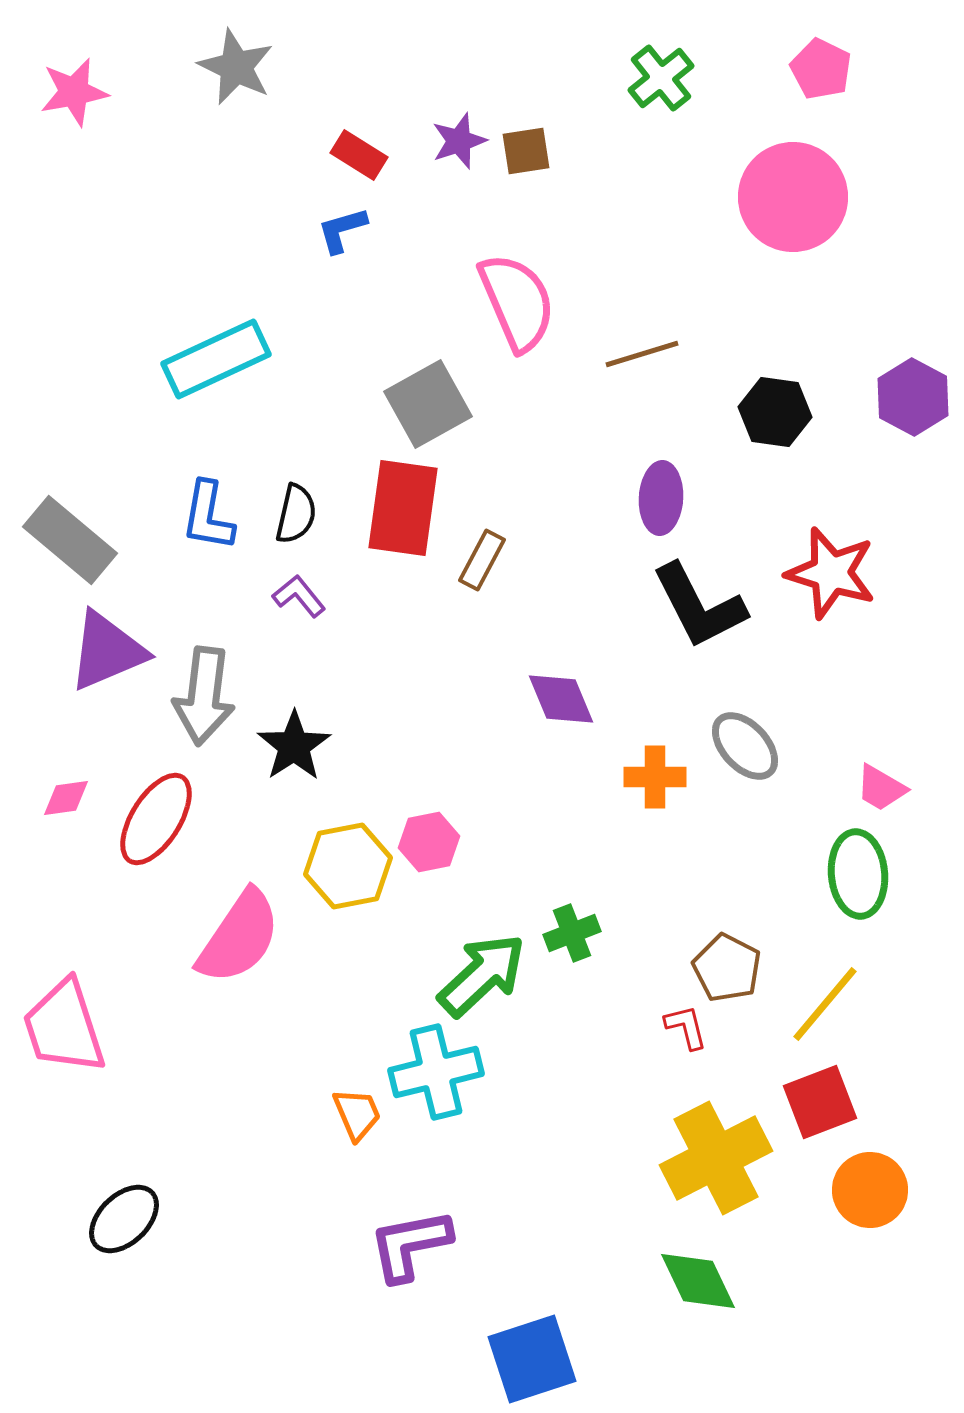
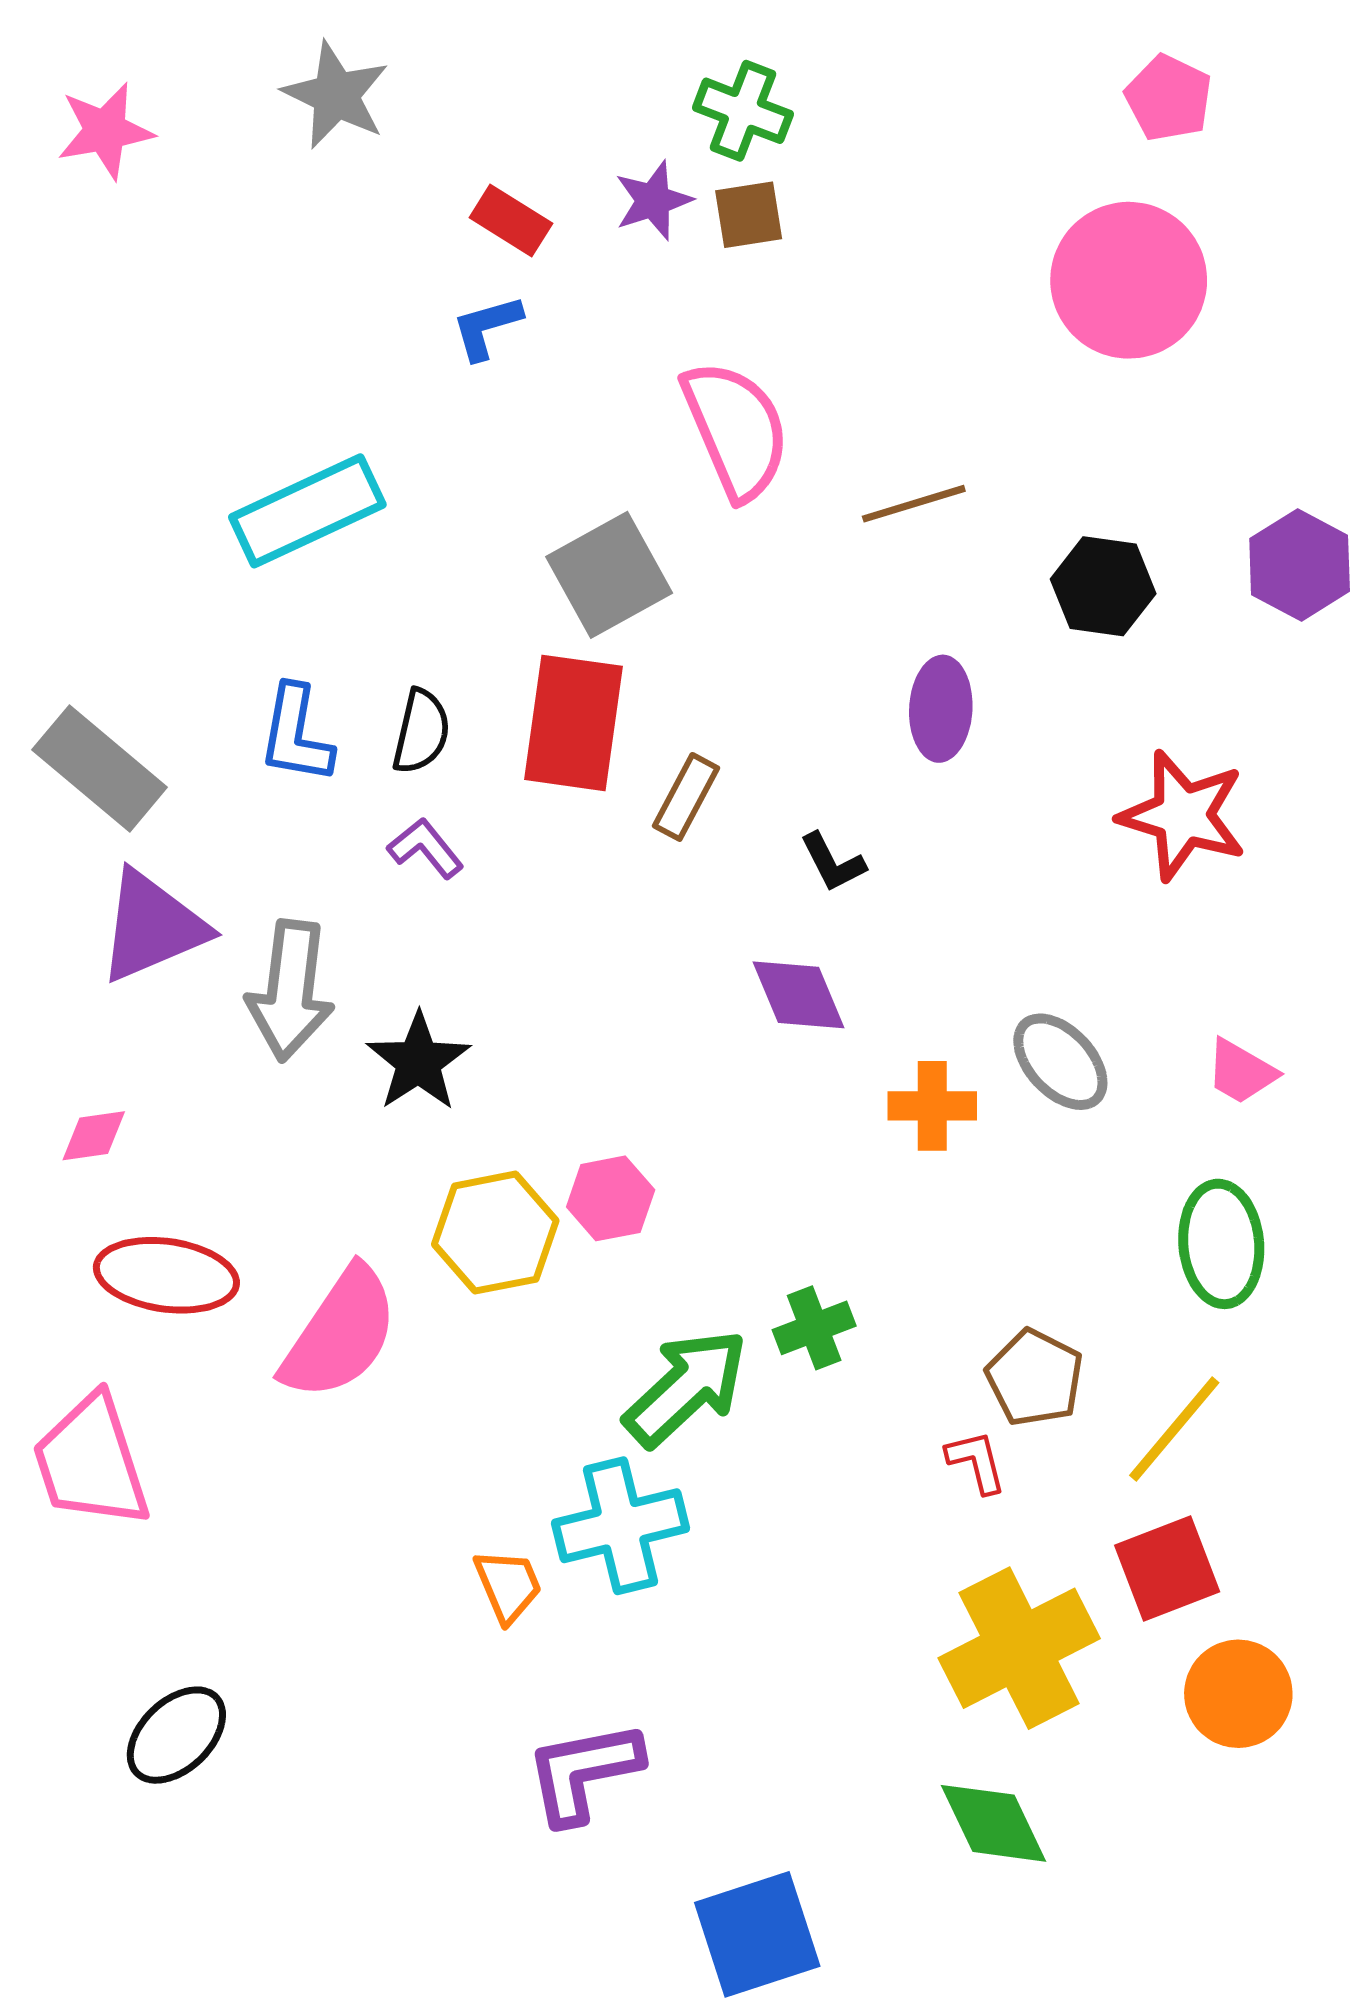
green cross: (661, 78) -> (743, 111), moved, turned -30
black L-shape: (699, 606) -> (833, 862), moved, size x0.5
pink trapezoid: (881, 788) -> (1241, 1072), moved
red ellipse: (156, 819) -> (166, 1275), moved, turned 66

